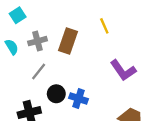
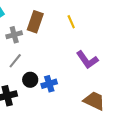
brown rectangle: (68, 41) -> (35, 22), moved
blue cross: (79, 98) -> (49, 84), turned -35

